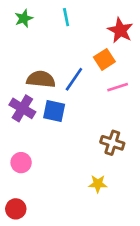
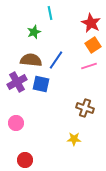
green star: (24, 18) -> (34, 32), moved
orange square: (104, 59) -> (93, 45), moved
purple cross: (22, 108) -> (17, 82), turned 30
red circle: (16, 209) -> (25, 160), moved

